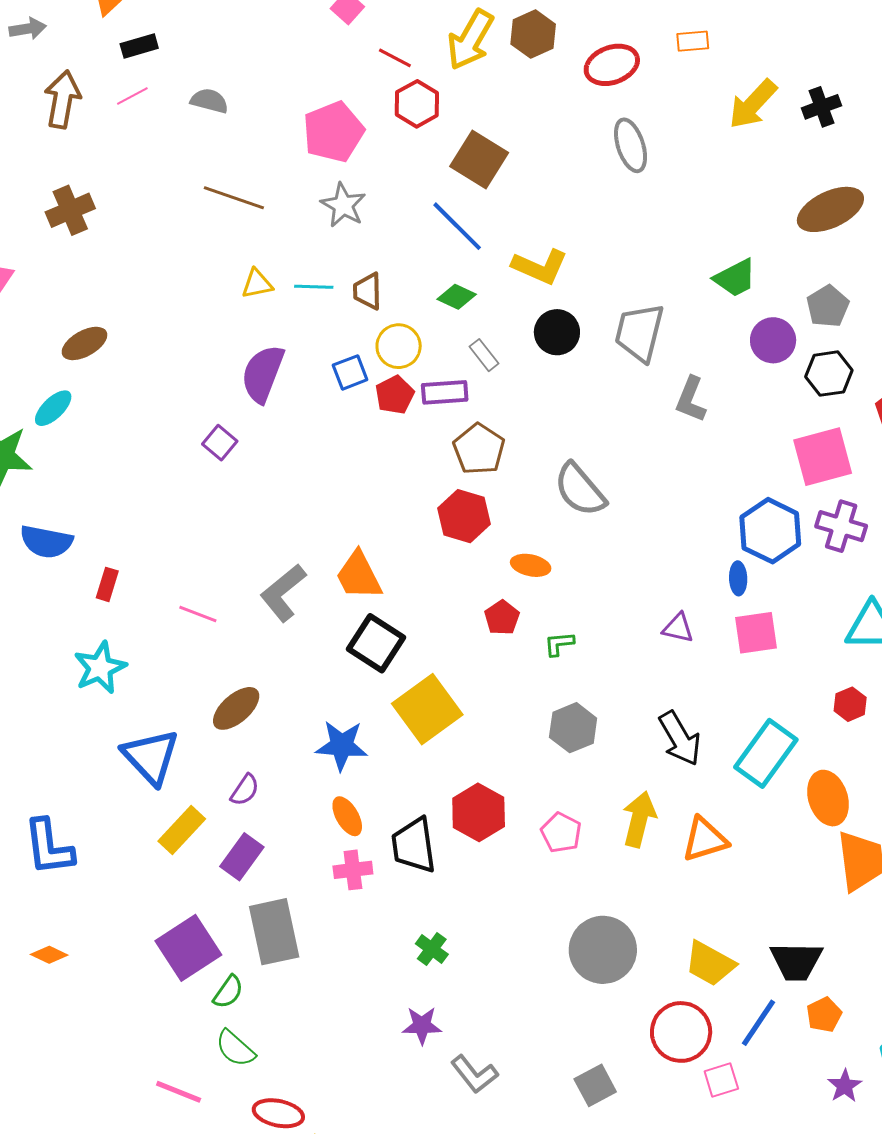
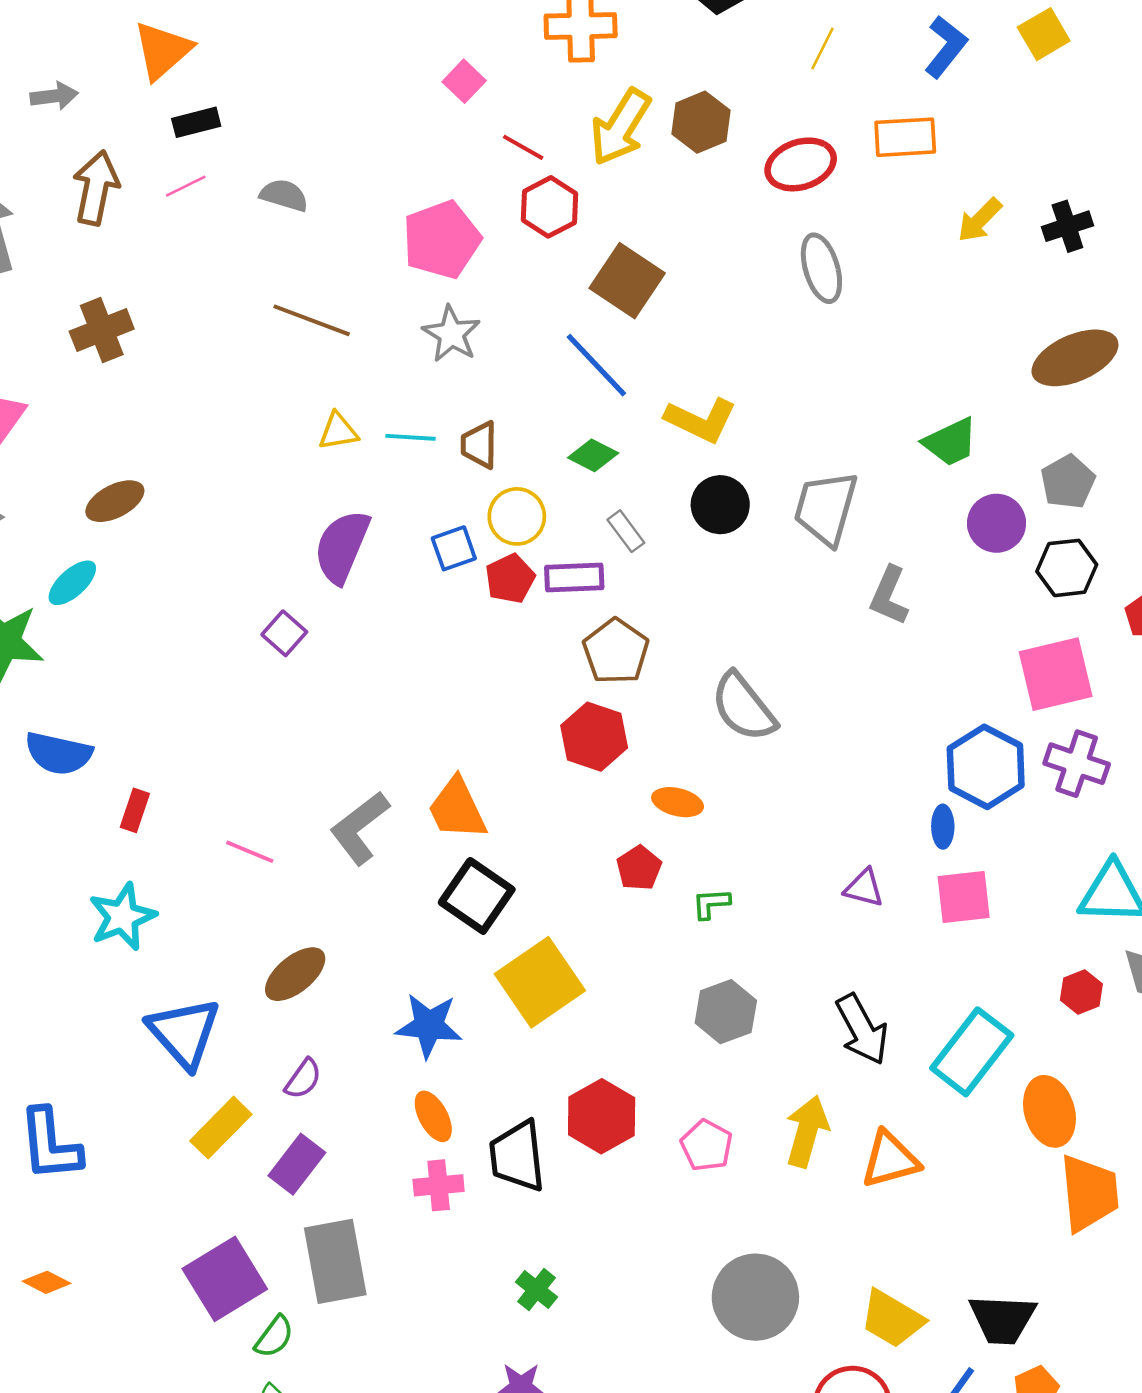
orange rectangle: (693, 41) -> (905, 137), size x1.5
yellow arrow: (753, 104) -> (980, 220), size x0.7

